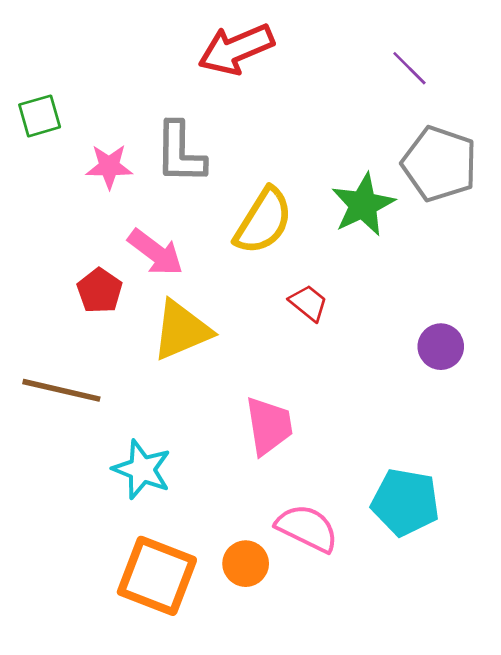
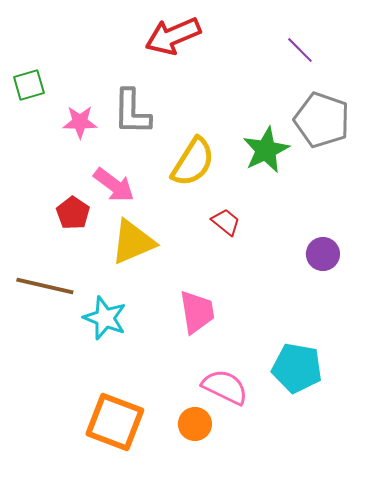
cyan star: (142, 469) -> (105, 318), moved
orange circle: (246, 564) -> (195, 424), moved

